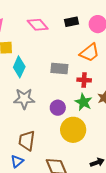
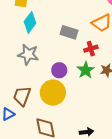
red cross: (84, 80) -> (91, 49), turned -32
yellow circle: (73, 130) -> (53, 93), moved

